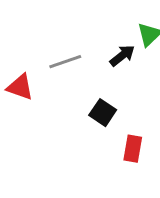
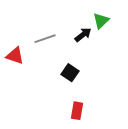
red rectangle: (133, 149) -> (77, 111), moved

